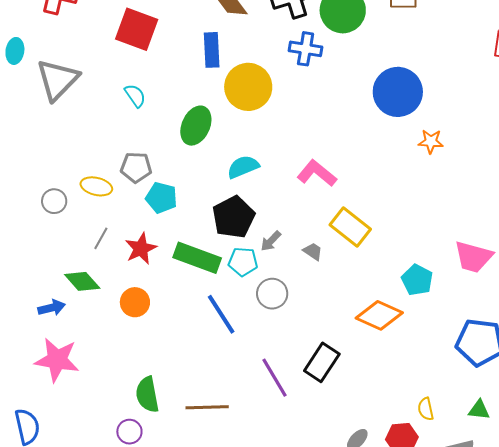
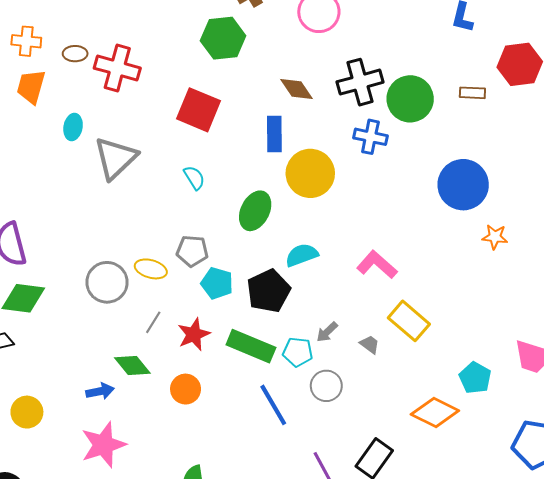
gray circle: (54, 201) -> (107, 282), size x1.6
black pentagon: (234, 217) -> (269, 291), moved
pink star: (57, 360) -> (103, 445), turned -30

